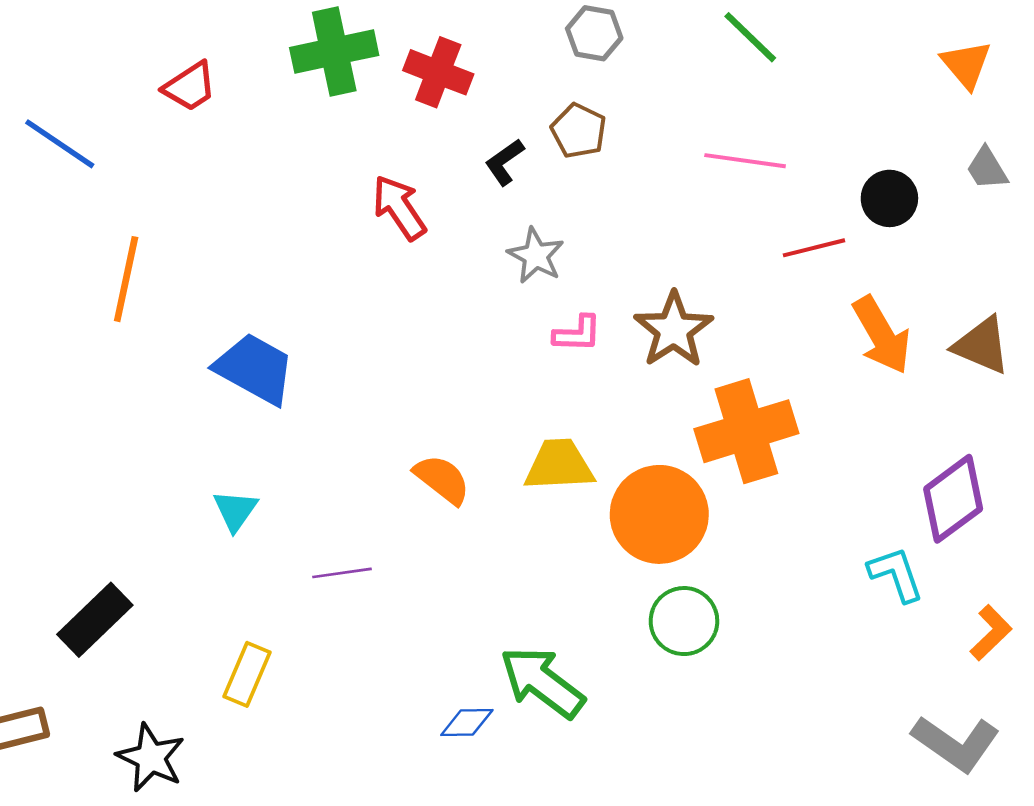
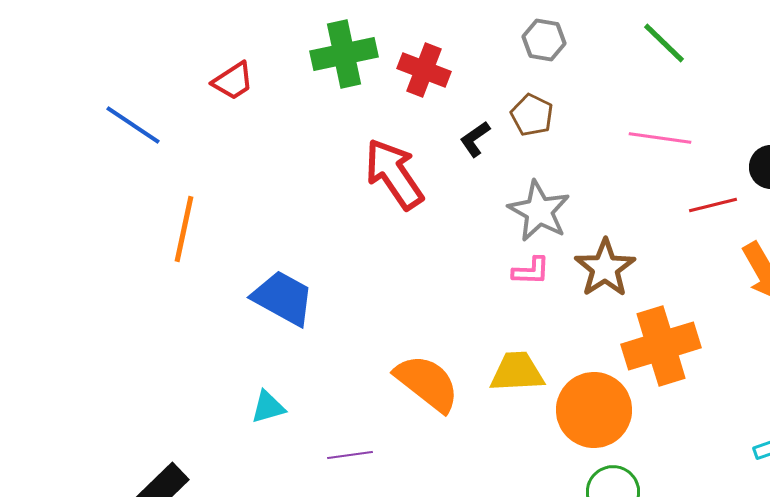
red arrow: (399, 208) -> (394, 174), size x1.4
gray star: (536, 256) -> (539, 211), moved, size x1.4
orange semicircle: (442, 479) -> (427, 383), size x1.5
cyan triangle: (235, 511) -> (268, 407), turned 39

